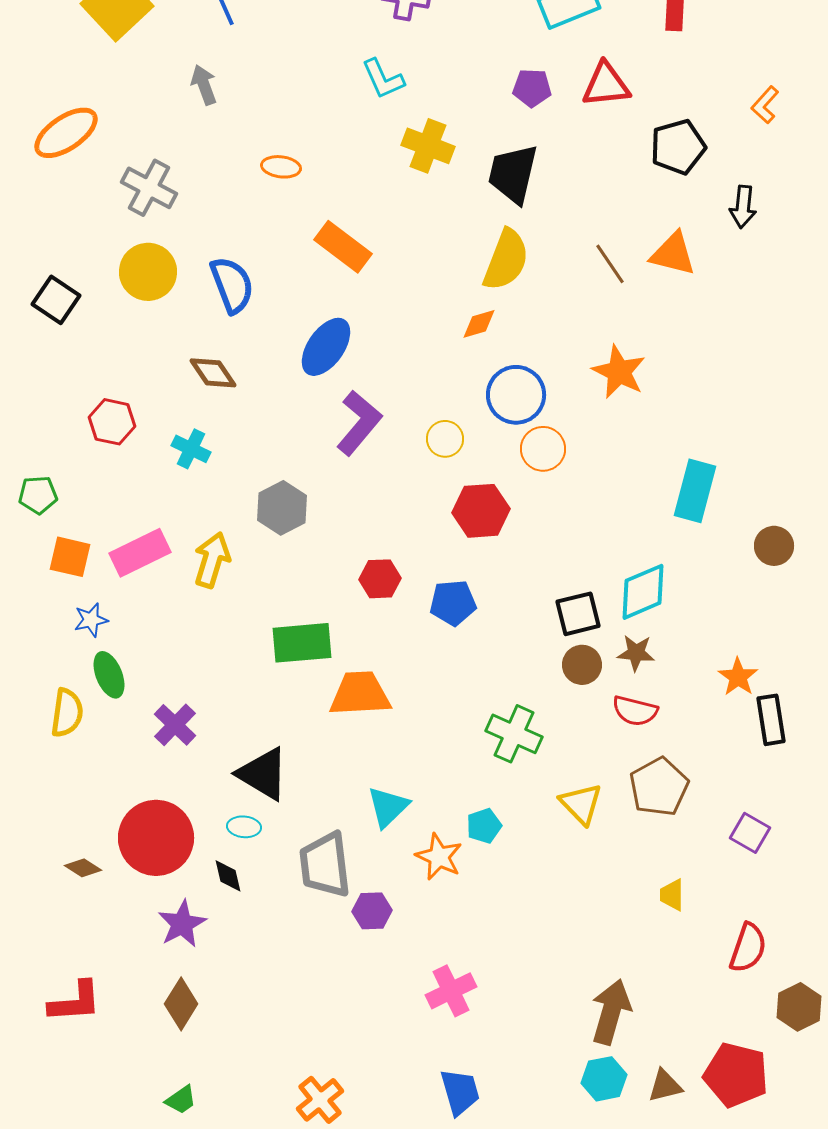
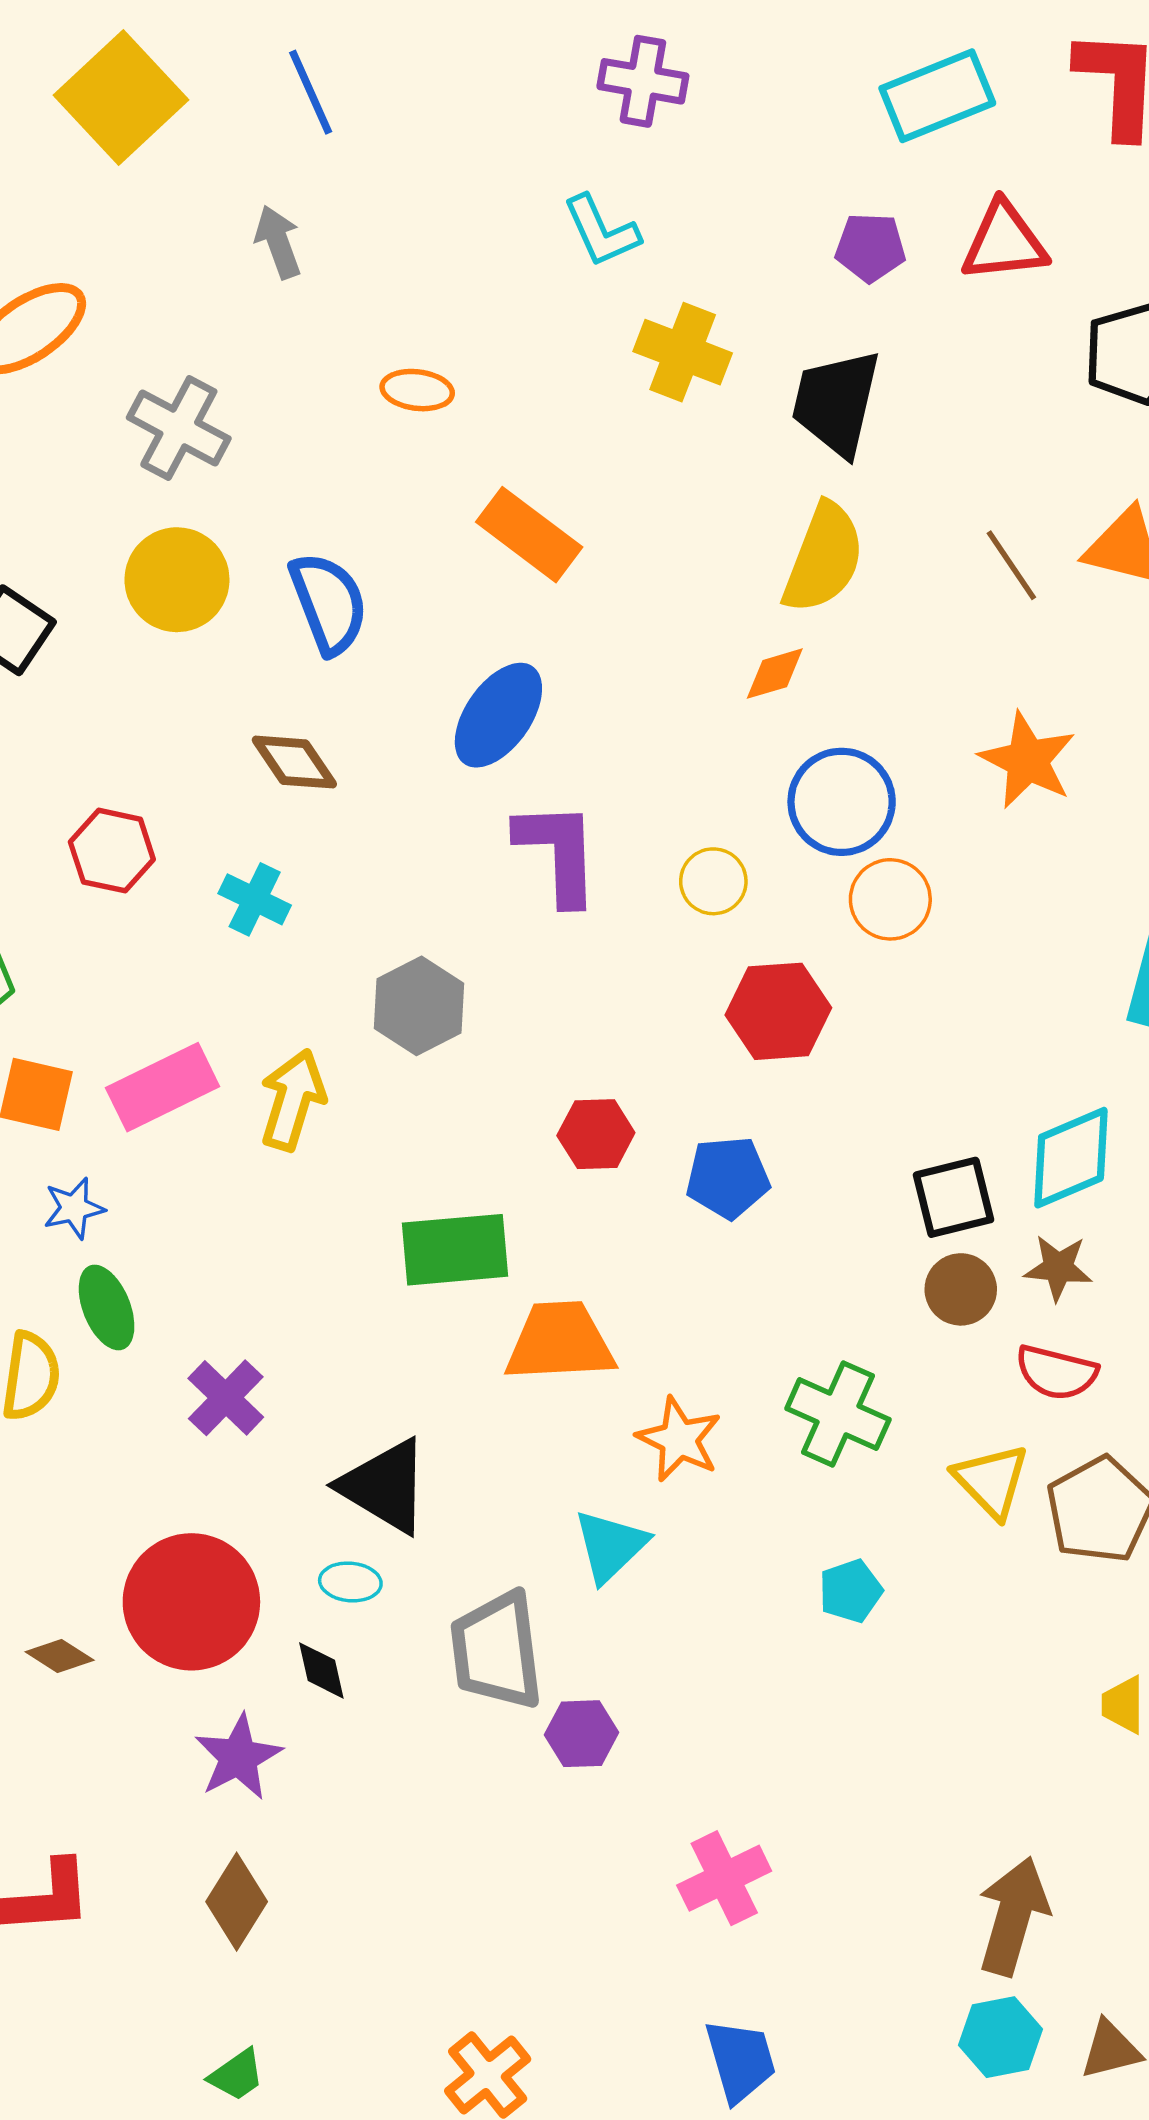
purple L-shape: (359, 423) -> (558, 852), turned -42
yellow triangle: (581, 804) -> (991, 1481), moved
cyan pentagon: (484, 826) -> (851, 1591), moved
orange star: (439, 857) -> (679, 1439), moved

